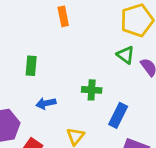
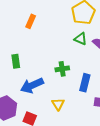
orange rectangle: (63, 16) -> (31, 21), turned 48
blue arrow: (46, 103) -> (32, 85), size x1.6

